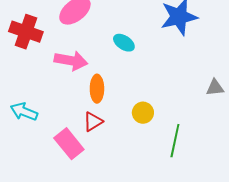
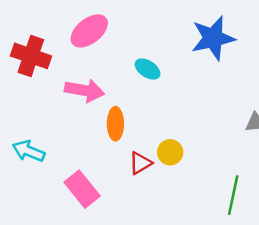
red triangle: (93, 122) -> (140, 163), moved
green line: (175, 141) -> (233, 195), moved

